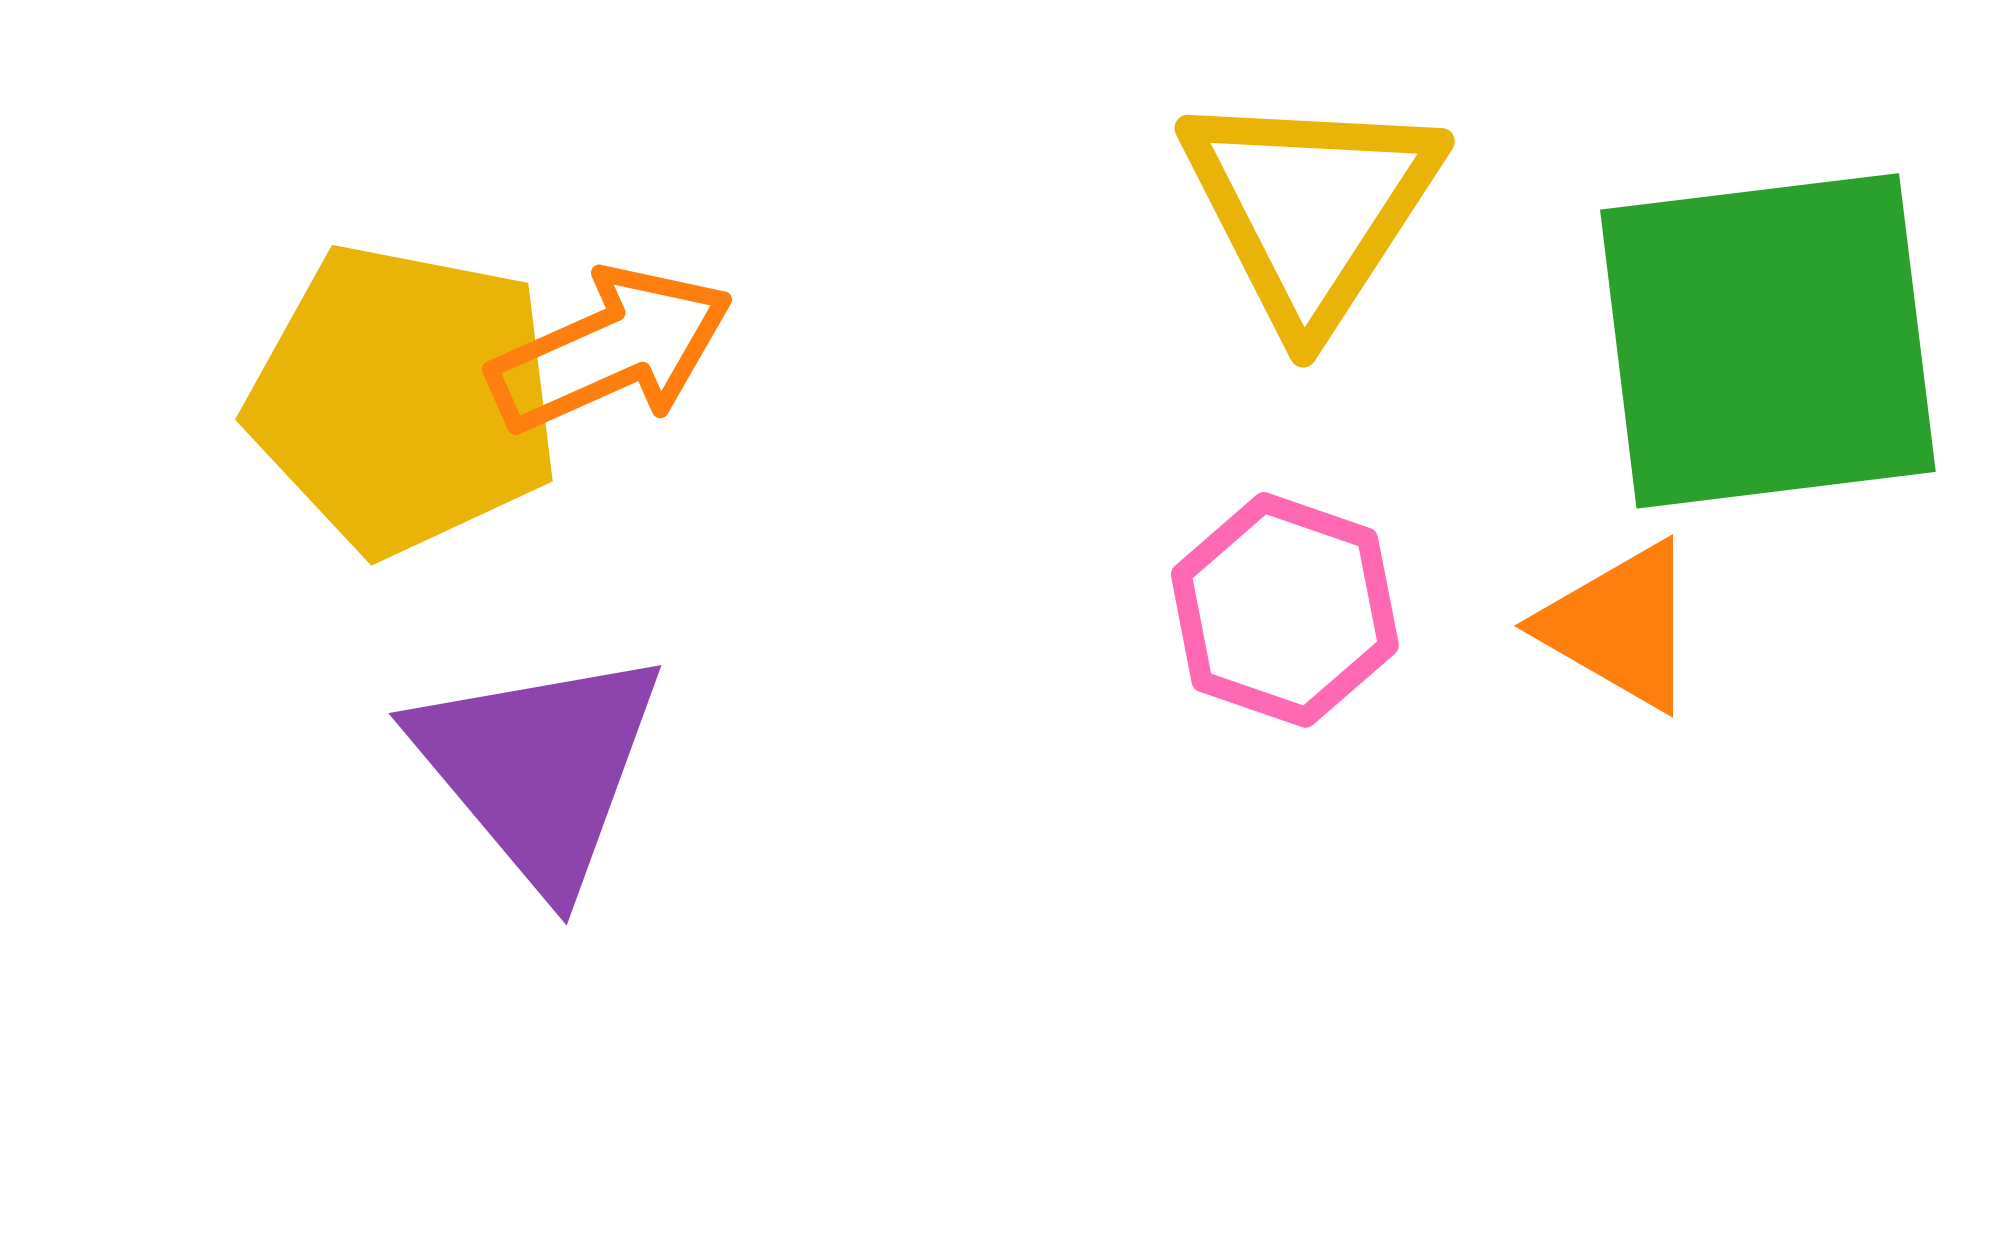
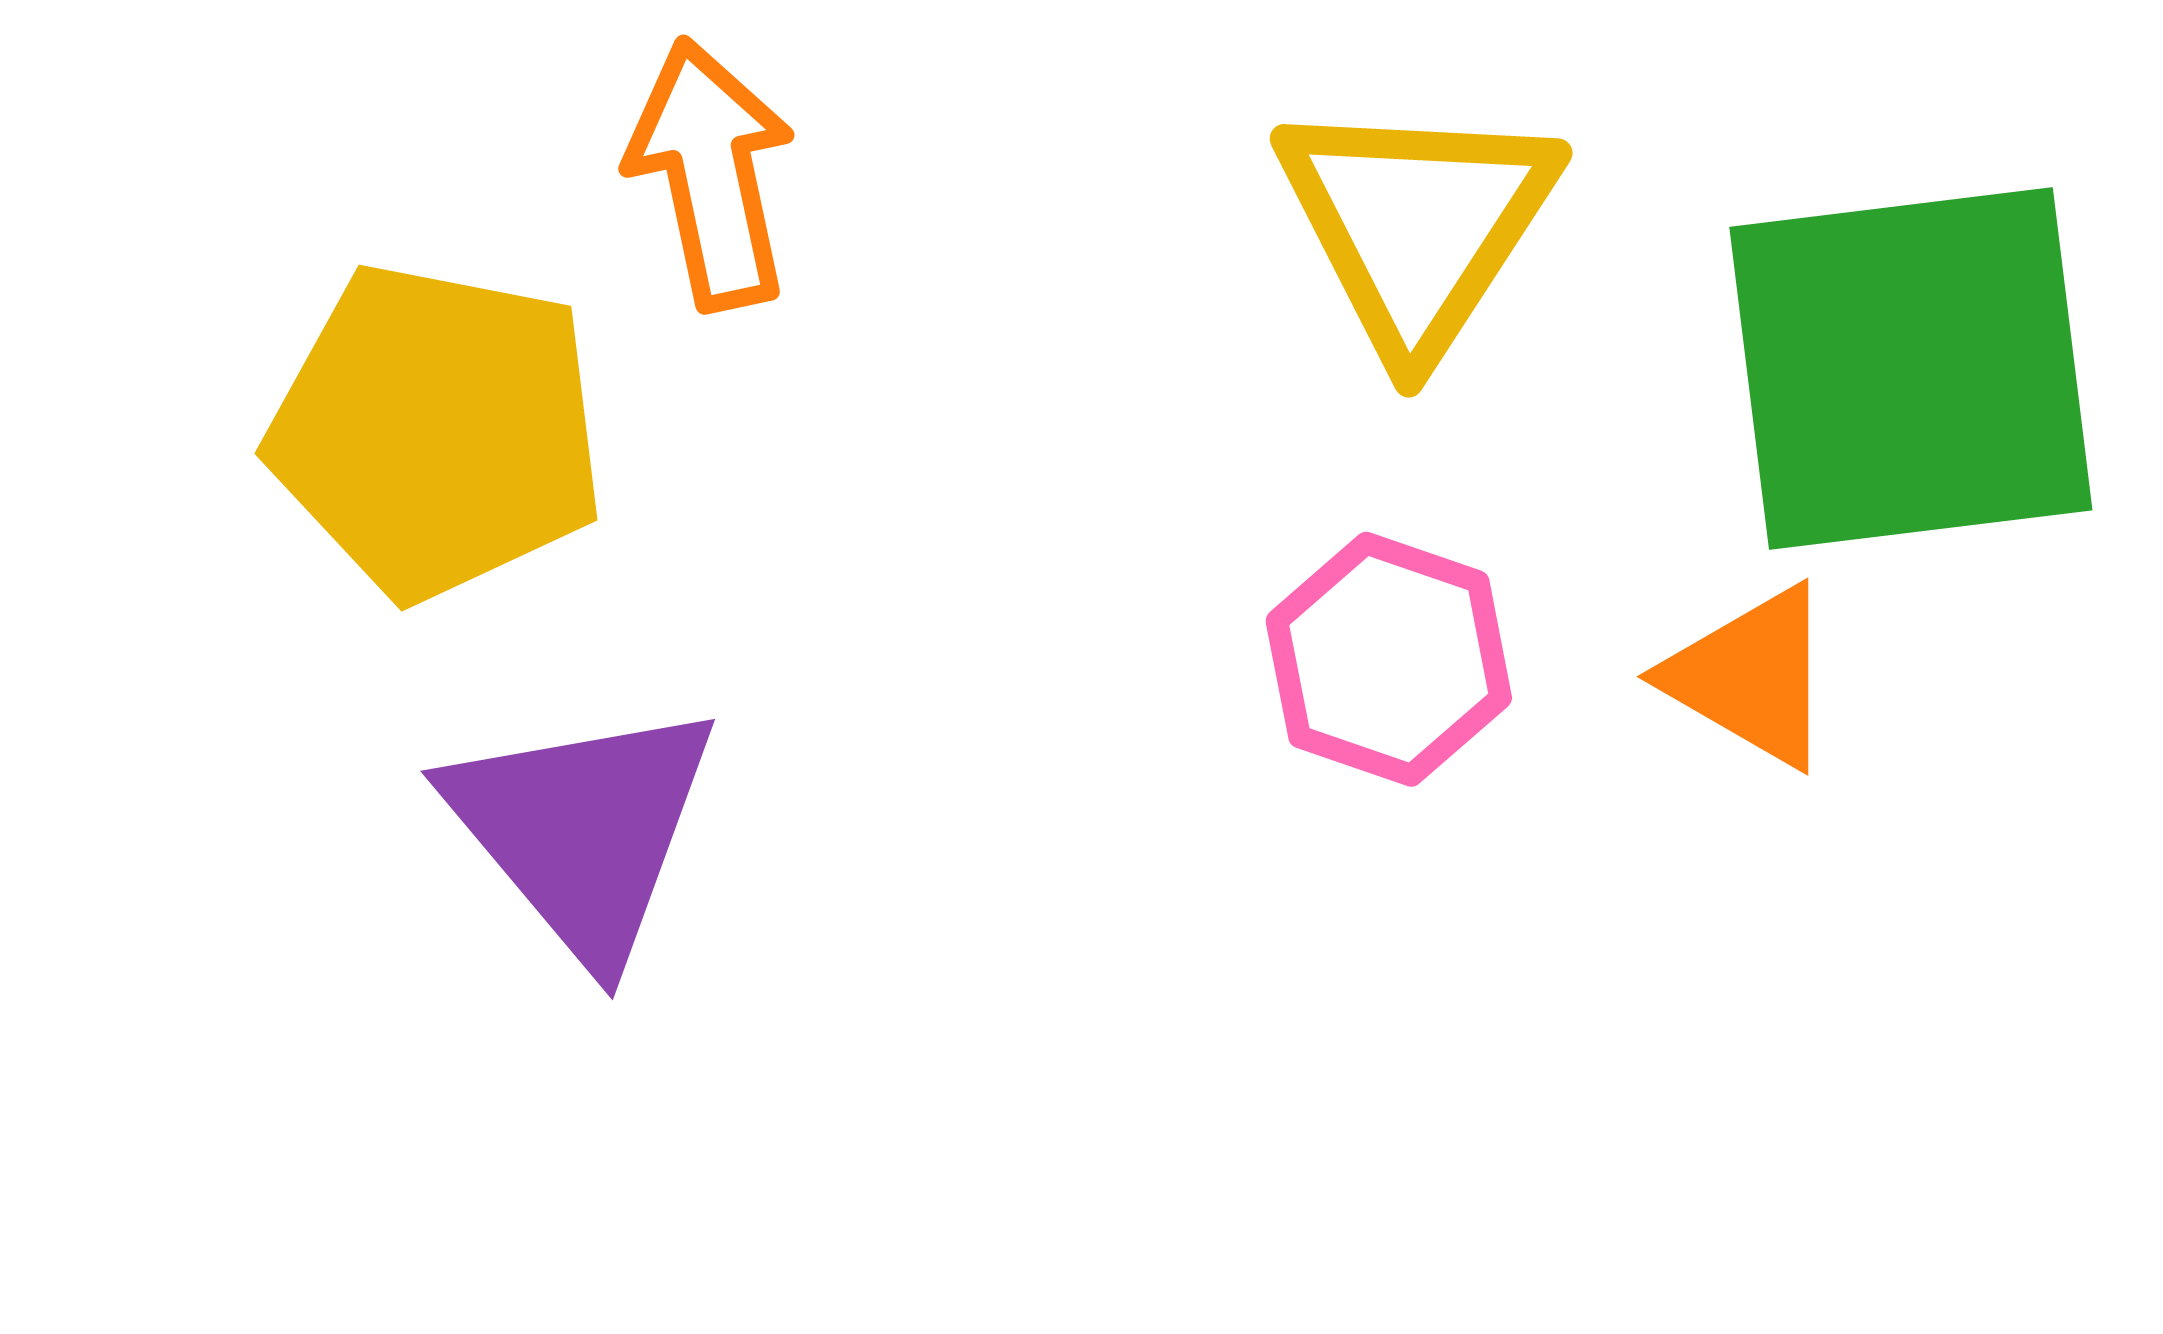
orange arrow: (611, 350) -> (711, 174), moved, turned -78

